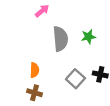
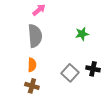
gray semicircle: (60, 39) -> (35, 36), moved

